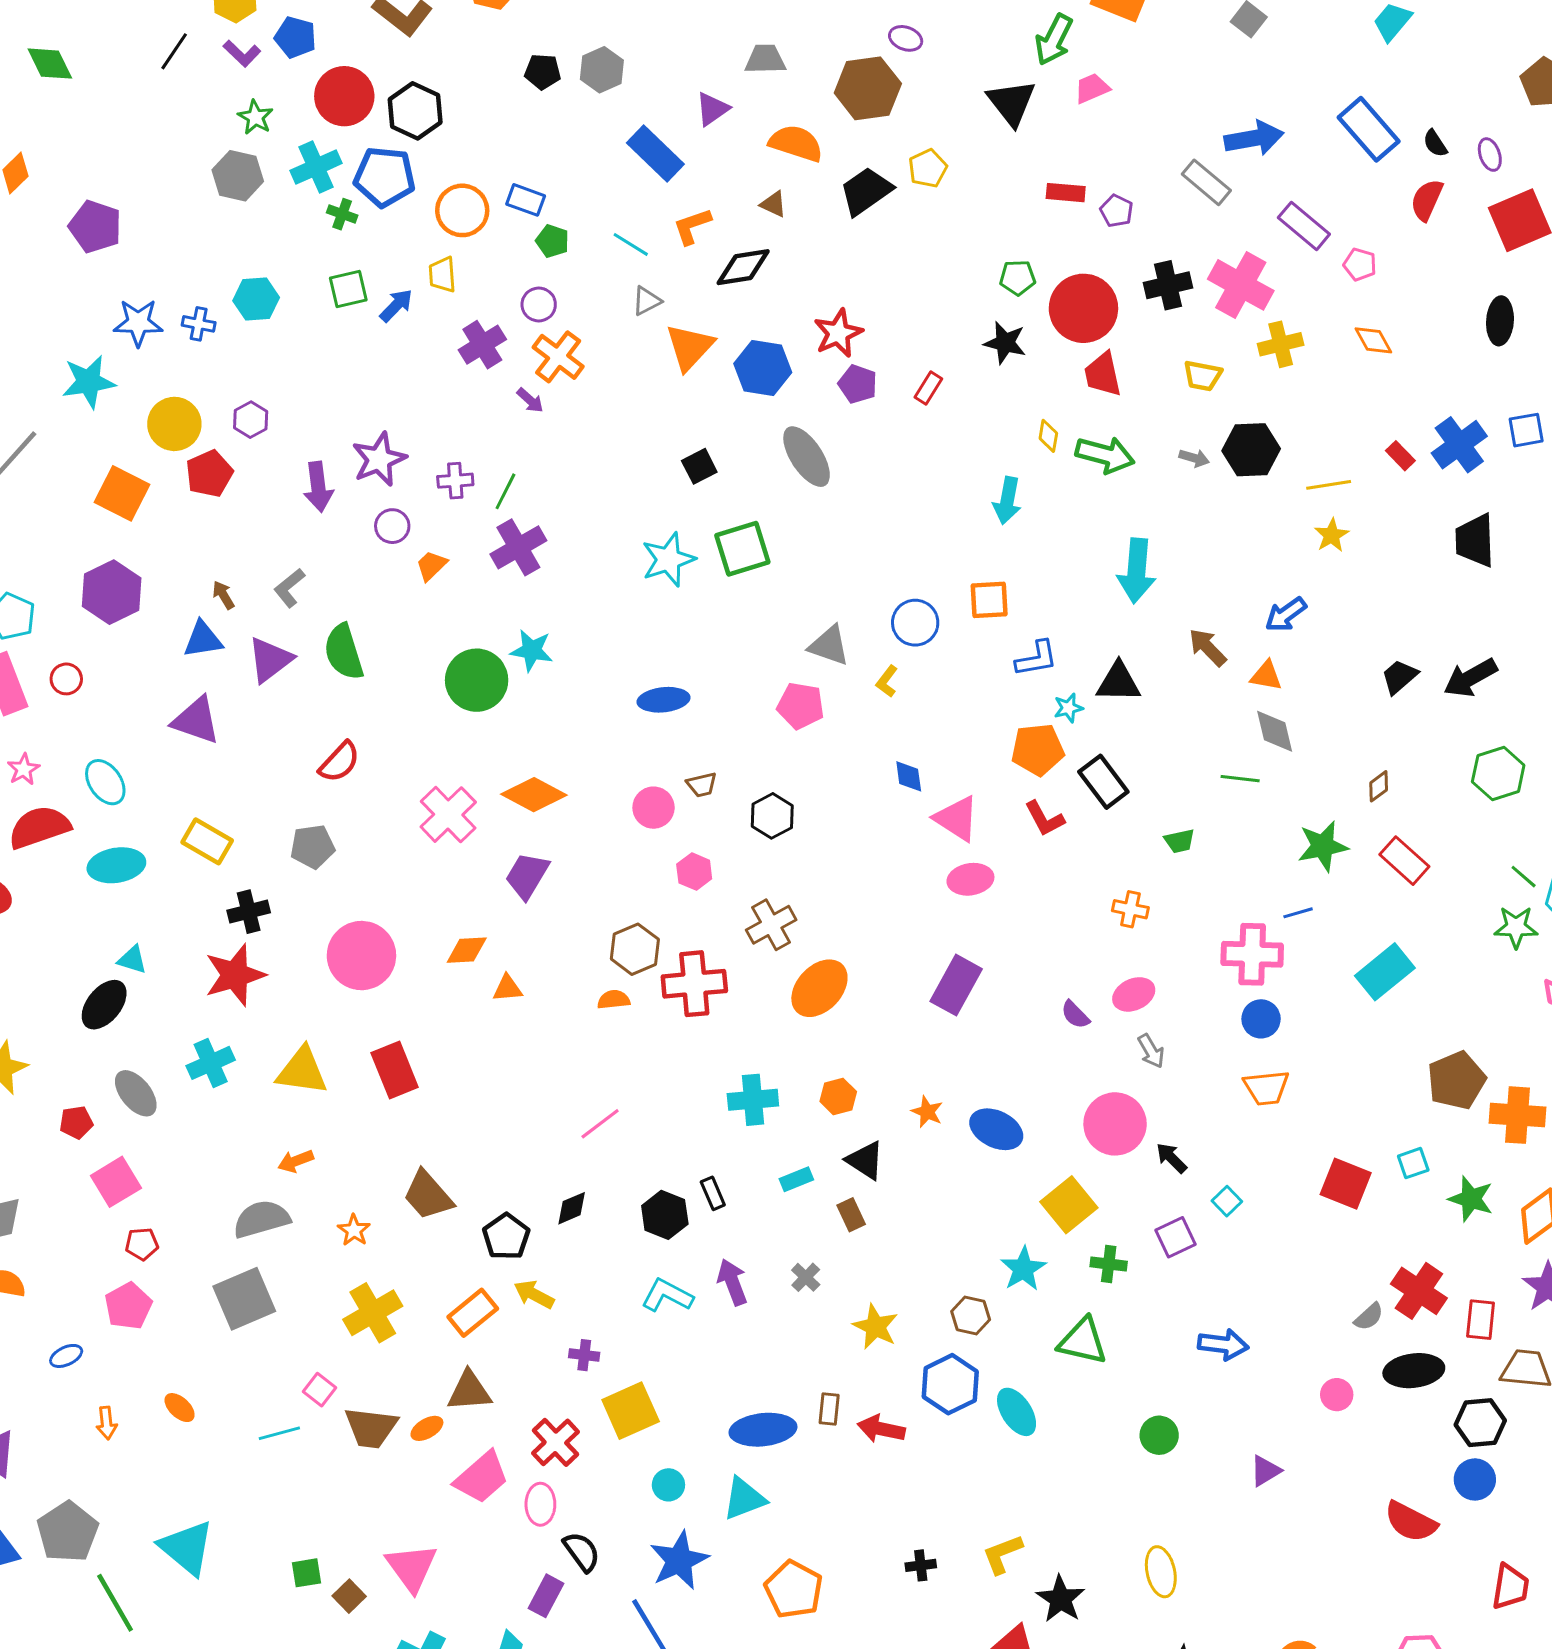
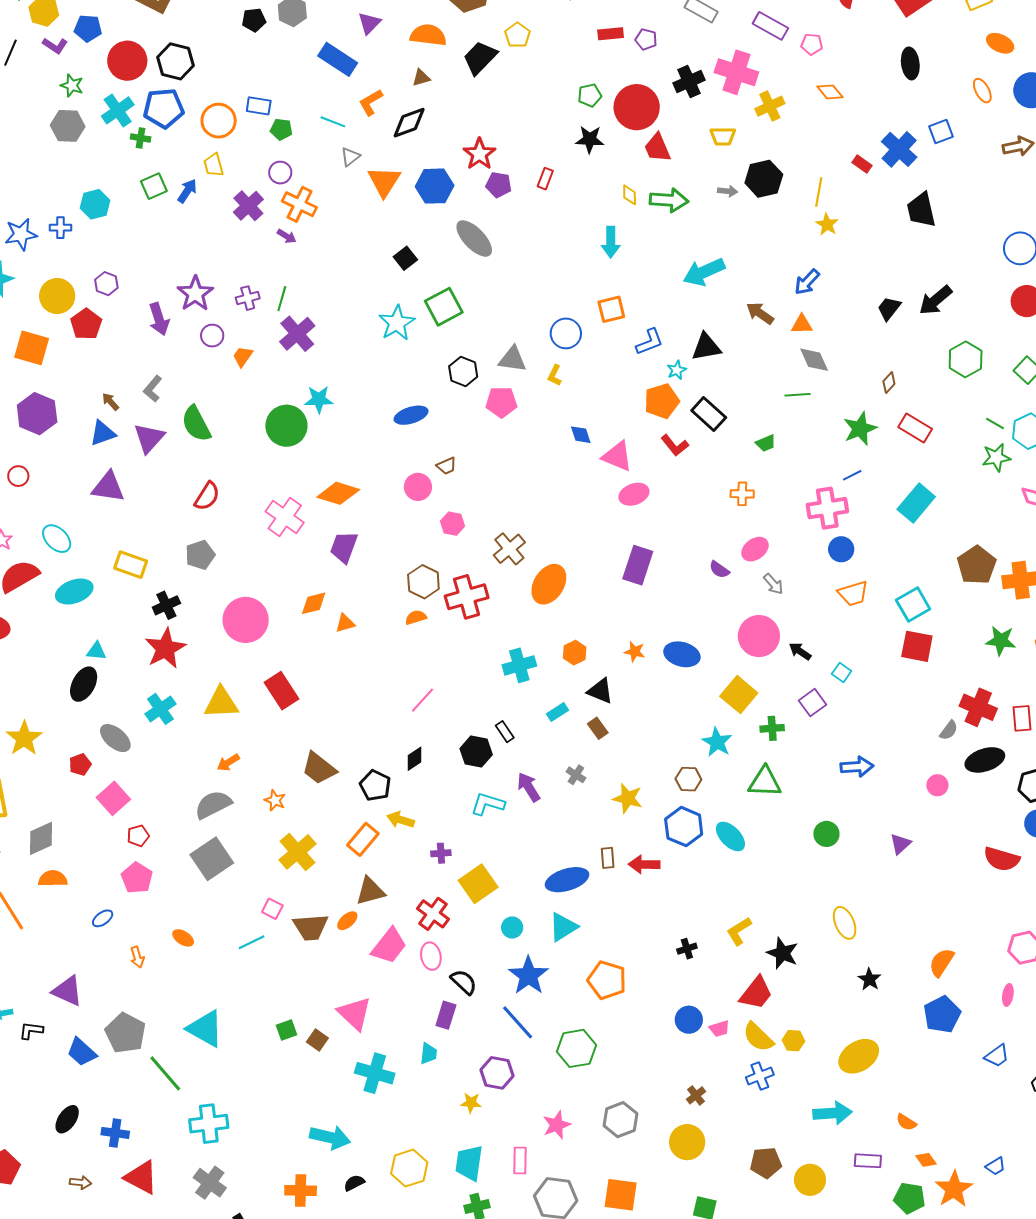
brown triangle: (773, 204) -> (421, 78), turned -30
yellow line: (1329, 485) -> (819, 192), turned -60
cyan arrow: (1137, 571) -> (704, 272), turned 72
black hexagon: (772, 816) -> (463, 372), moved
cyan square: (1413, 1163) -> (913, 604), moved, size x1.6

